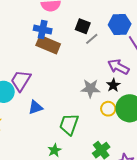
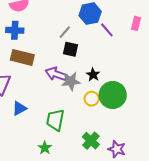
black square: (83, 26) -> (70, 49), moved
brown rectangle: (48, 45) -> (22, 57), moved
purple arrow: (118, 67) -> (56, 74), moved

